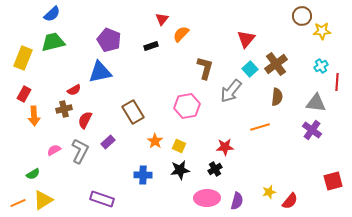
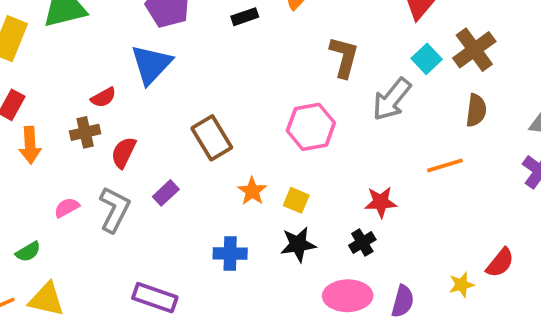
blue triangle: (100, 72) -> (151, 64), turned -35
yellow triangle: (43, 200) -> (47, 299), turned 45
red semicircle: (290, 201) -> (500, 263), moved

